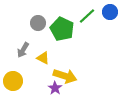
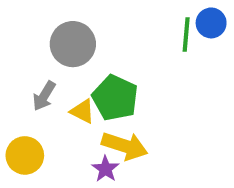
green line: (87, 16) -> (186, 34), moved, turned -42
gray circle: (38, 23) -> (73, 44), size x1.5
green pentagon: (62, 29) -> (115, 98), moved

